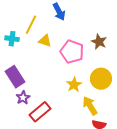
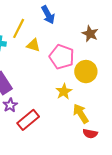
brown star: (99, 42) -> (90, 34), moved
yellow circle: (101, 79) -> (86, 72), moved

